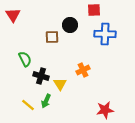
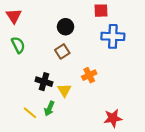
black circle: (70, 25) -> (66, 27), moved
brown square: (52, 37) -> (62, 51), moved, turned -32
green semicircle: (25, 59) -> (18, 45), moved

